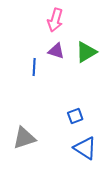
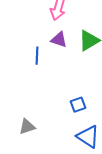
gray triangle: (24, 138) -> (27, 127), size x0.7

